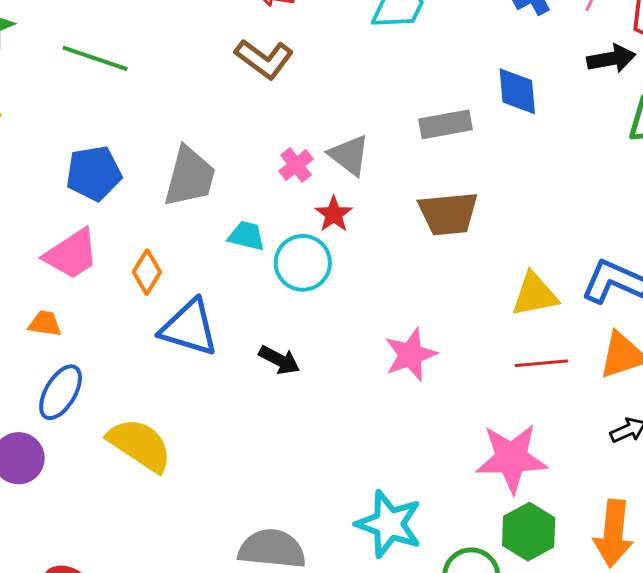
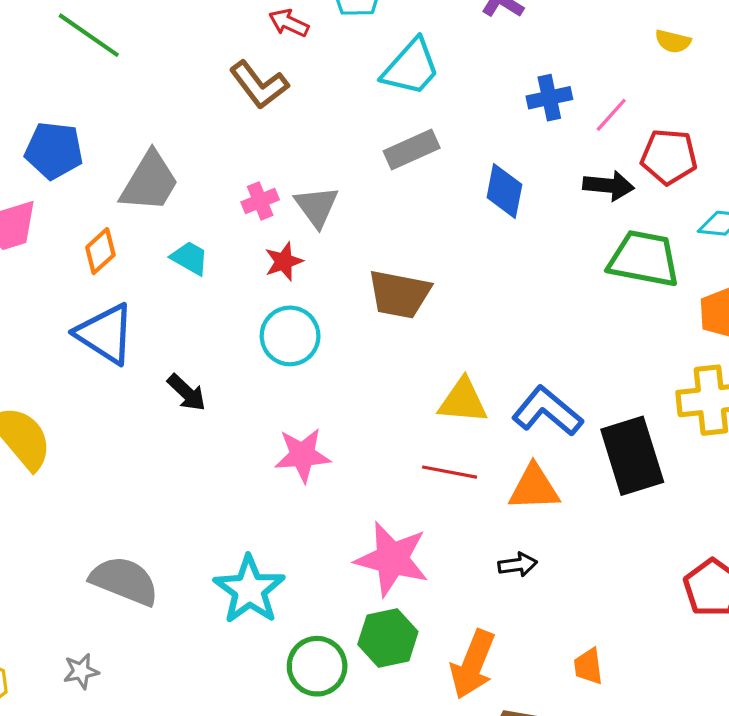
gray rectangle: (445, 124) -> (412, 149), moved, turned -30
cyan circle: (303, 263) -> (290, 336), moved
orange diamond: (147, 272) -> (100, 251), moved
pink star: (411, 355) -> (302, 455), moved

